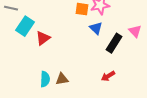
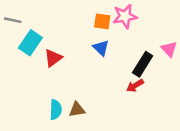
blue triangle: (96, 28) -> (101, 48), moved
red arrow: (108, 76) -> (135, 86), moved

